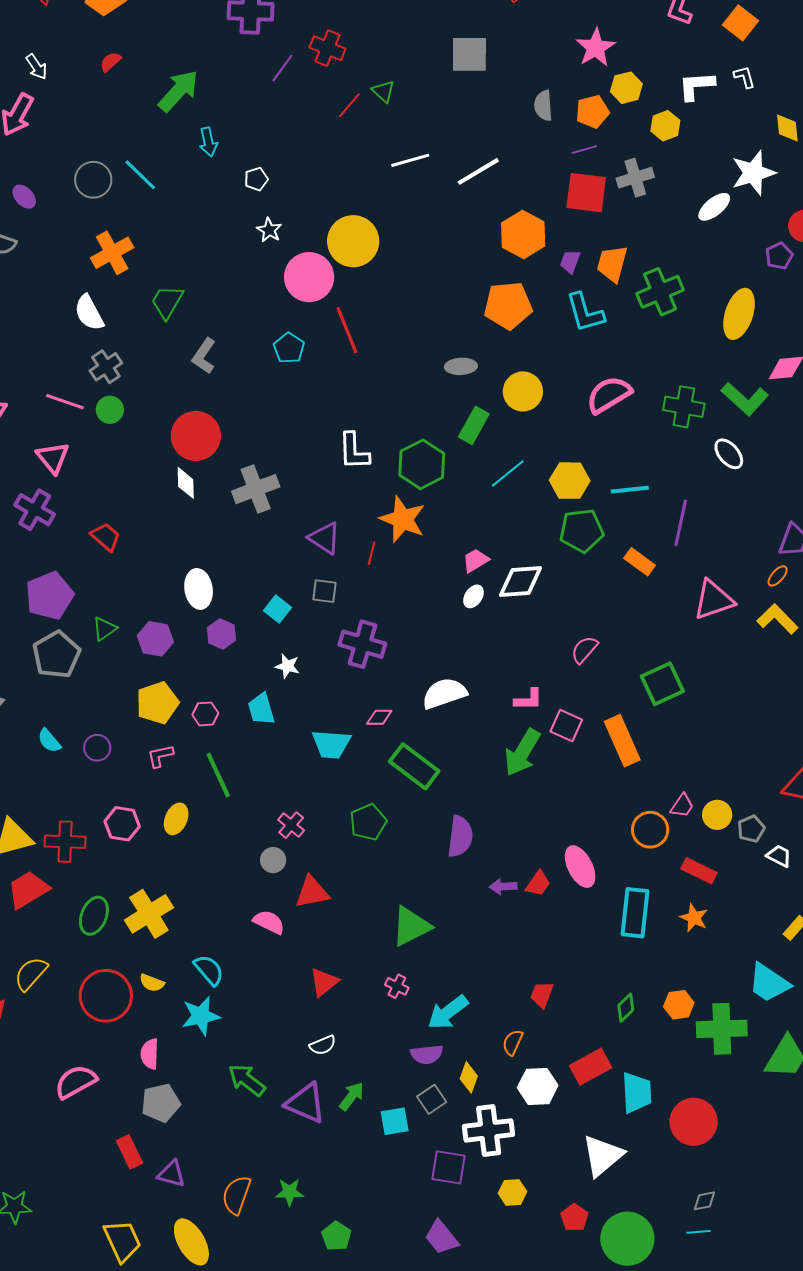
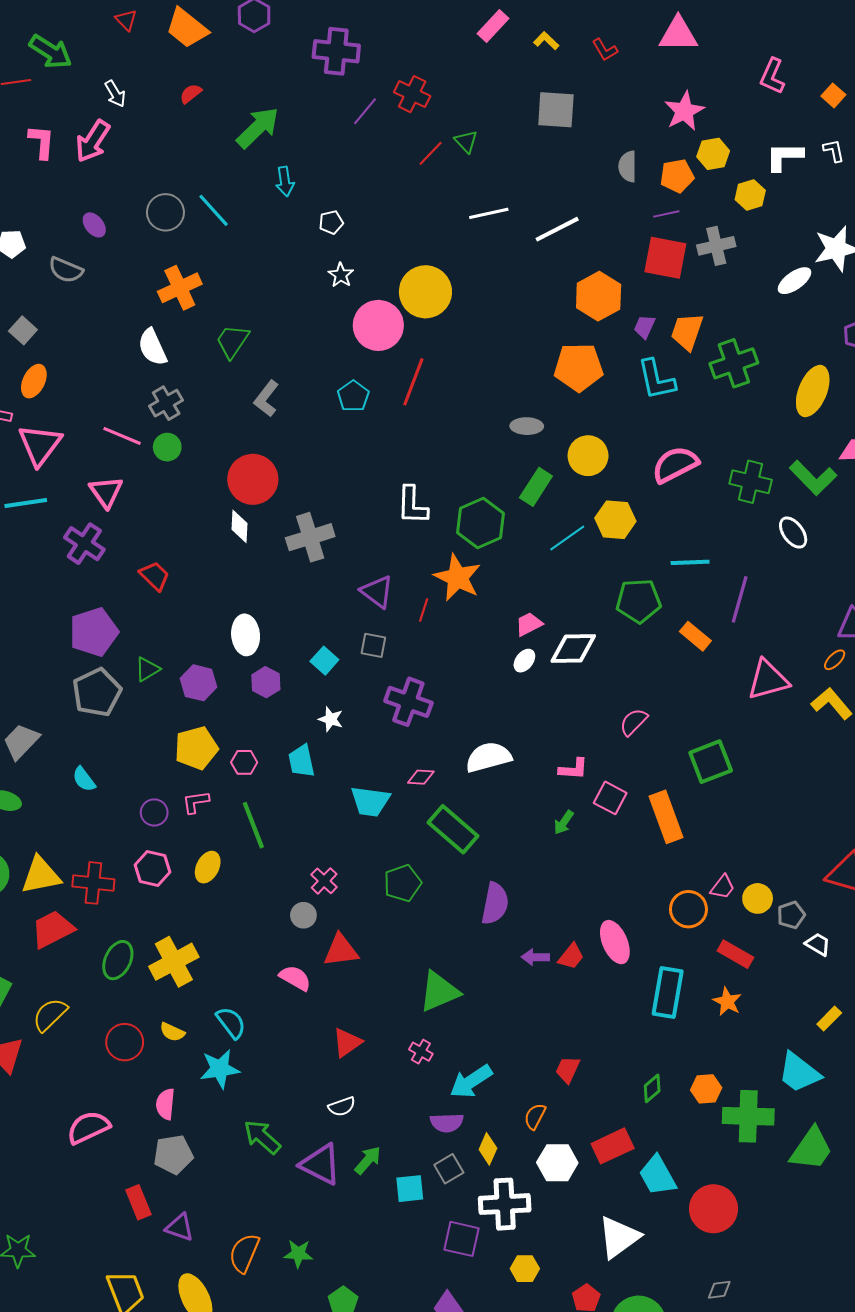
orange square: (741, 23) -> (833, 95), size x0.7
red line: (347, 330) -> (413, 382), turned 39
yellow hexagon: (570, 481) -> (615, 520), moved
purple circle: (97, 748) -> (154, 812), moved
green arrow: (522, 752) -> (564, 822), size x0.5
red circle: (106, 996) -> (125, 1042), size x0.7
cyan trapezoid: (637, 1093) -> (658, 1175), turned 150

